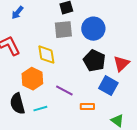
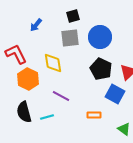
blue arrow: (17, 13) -> (36, 25), moved
orange hexagon: (32, 79) -> (28, 79), moved
purple line: (64, 91) -> (61, 96), moved

